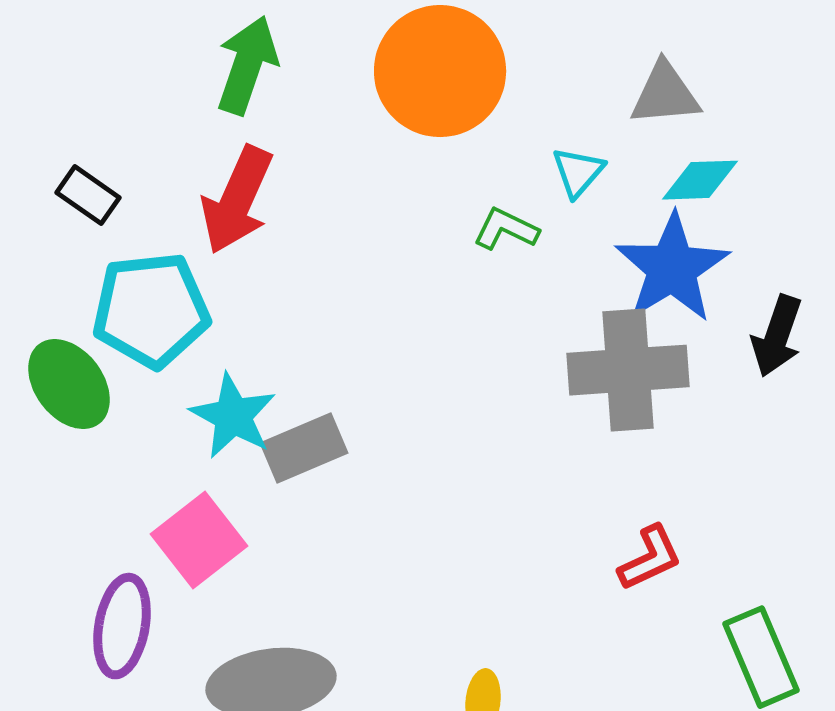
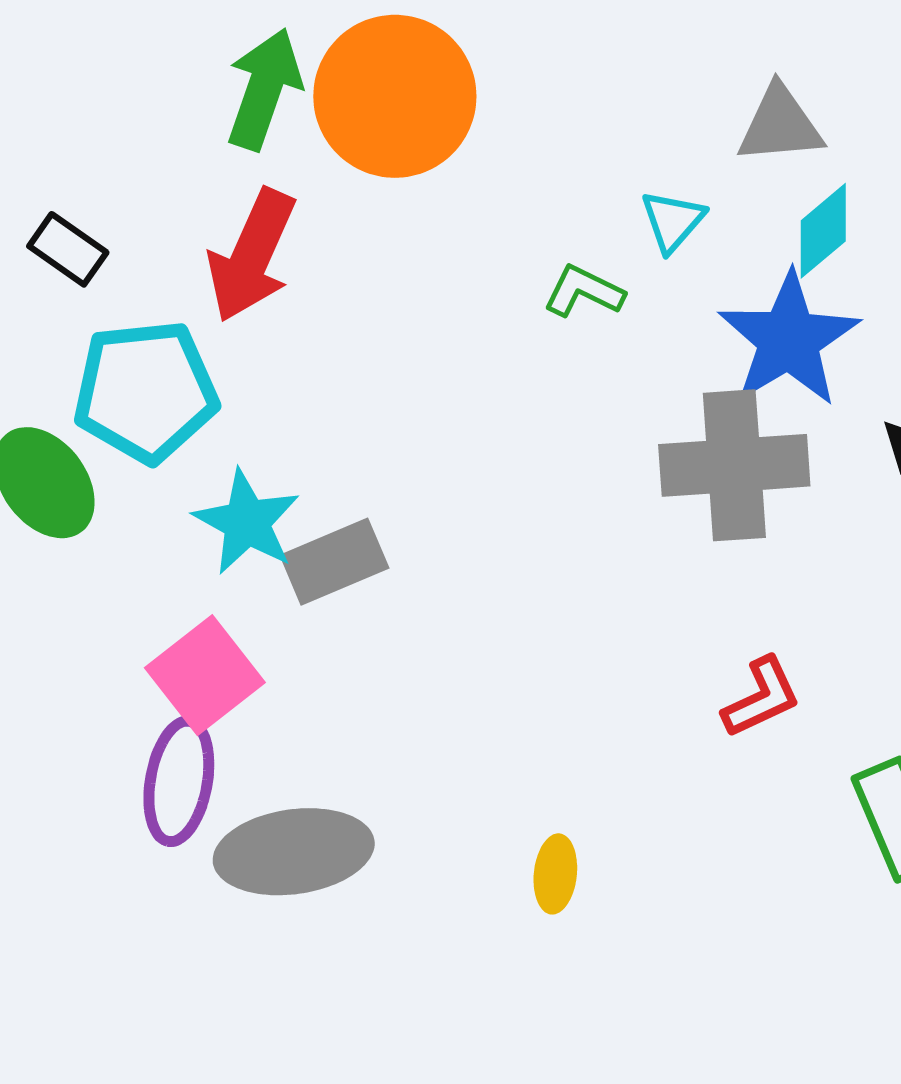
orange circle: (440, 71) -> (395, 96), moved
cyan diamond: (700, 180) -> (823, 231), turned -38
purple ellipse: (122, 626) -> (179, 781), moved

